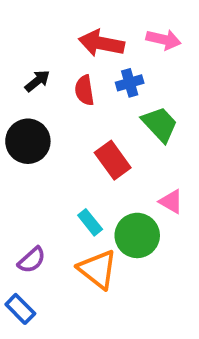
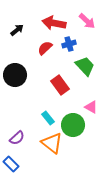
pink arrow: (164, 39) -> (87, 21), turned 30
black arrow: (37, 81) -> (17, 30), moved
red semicircle: (84, 90) -> (45, 48), turned 56

